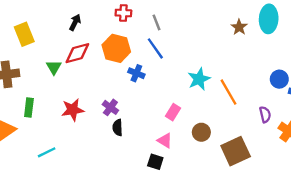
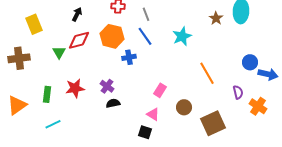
blue cross: (136, 73) -> (129, 57), turned -32
cyan star: (199, 79) -> (182, 36), moved
green rectangle: (29, 107) -> (47, 94), moved
black semicircle: (118, 128) -> (113, 103), turned 80

